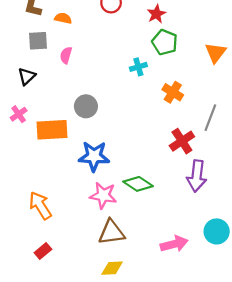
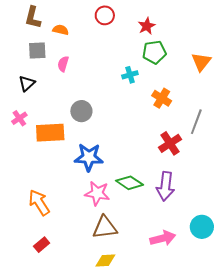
green pentagon: (165, 42) -> (154, 52), turned -30
purple arrow: (197, 176) -> (165, 186), moved

